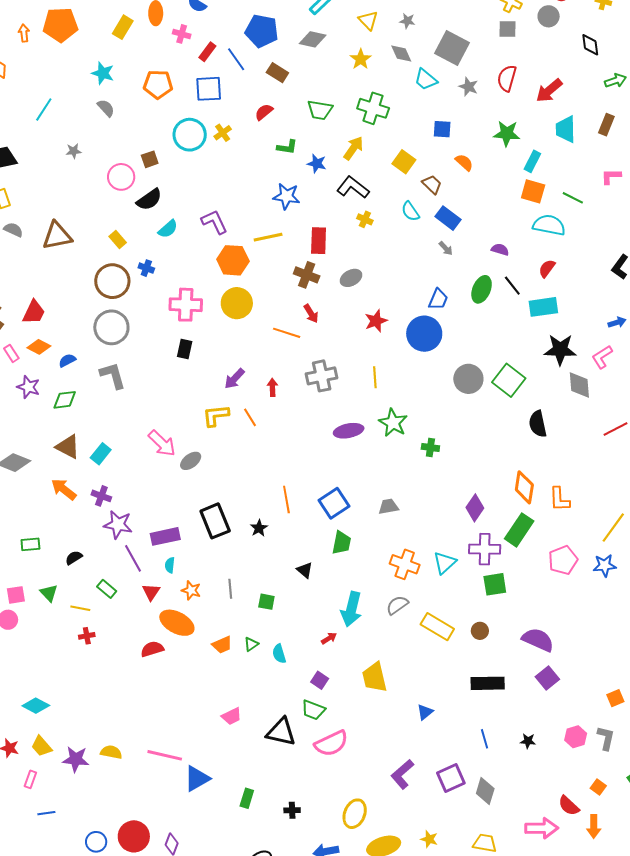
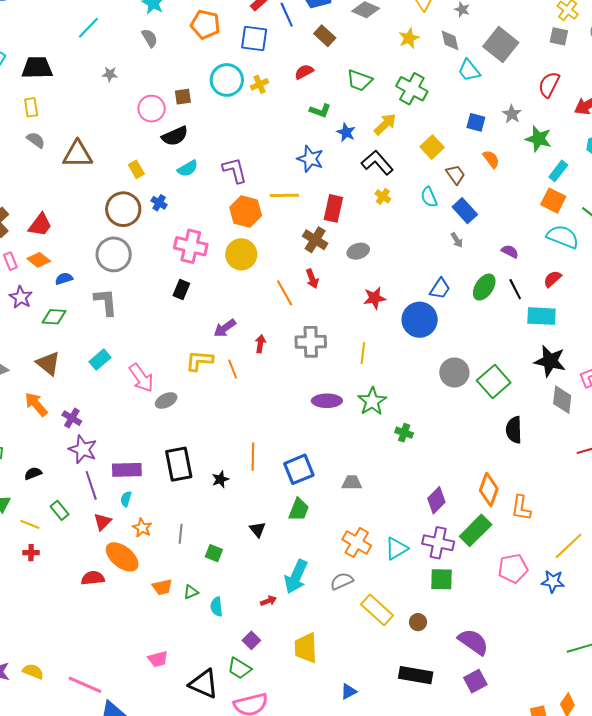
gray star: (468, 87) -> (512, 114), moved
orange line: (287, 333) -> (285, 293), turned 32
cyan rectangle: (101, 454) -> (100, 360), moved

